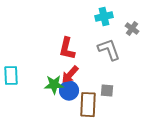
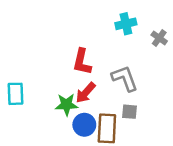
gray L-shape: (109, 50) -> (125, 78), moved
blue circle: (69, 91) -> (84, 125), moved

